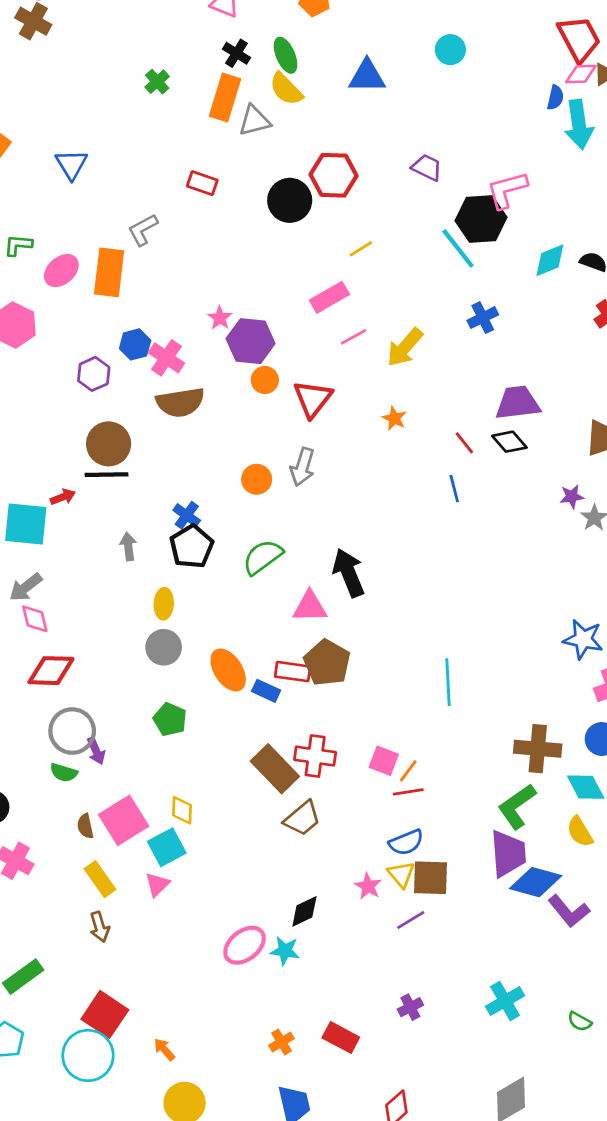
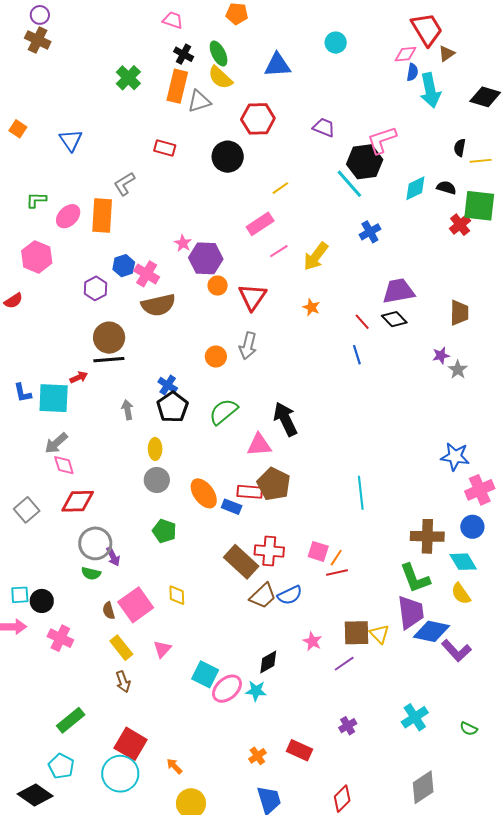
pink diamond: (581, 74) -> (406, 54), moved
green cross: (157, 82) -> (128, 78), size x1.4
red hexagon: (334, 175) -> (258, 119), moved
green L-shape: (517, 806) -> (415, 578), turned -72
blue semicircle: (406, 842) -> (290, 595), moved
cyan square: (167, 847) -> (205, 674), moved, turned -32
yellow triangle: (401, 874) -> (379, 634), moved

